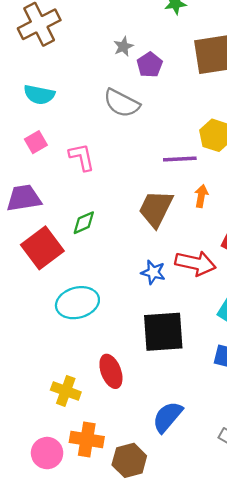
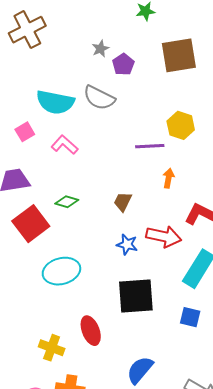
cyan semicircle: (39, 95) -> (55, 102), moved, size x1.4
pink L-shape: (82, 157) -> (65, 145), turned -36
brown trapezoid: (156, 209) -> (123, 202), moved, size x0.6
green diamond: (84, 223) -> (67, 202), turned 40

